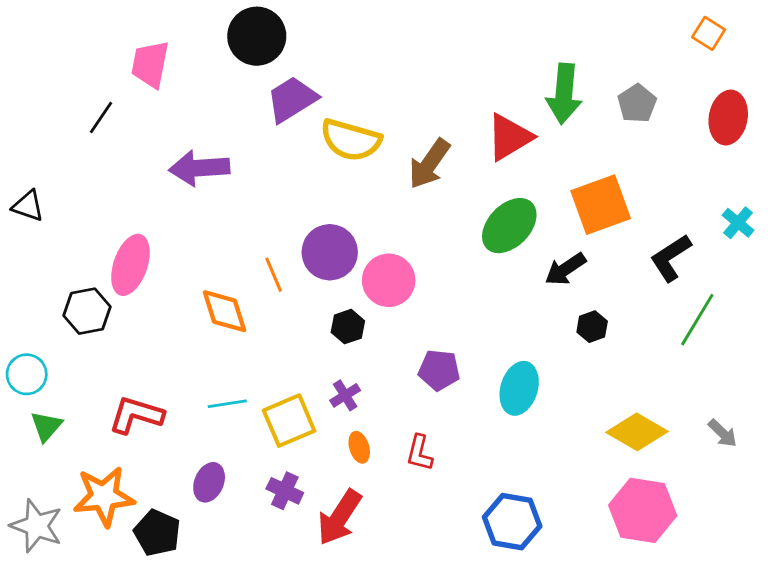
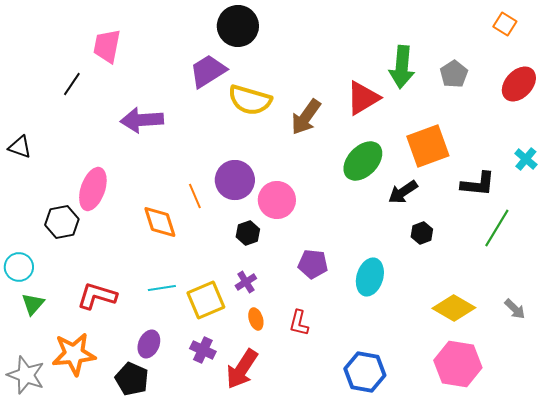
black circle: (257, 36) -> (238, 26), moved
red ellipse: (728, 118) -> (519, 84), turned 33
black L-shape: (671, 258) -> (478, 184), turned -141
black pentagon: (157, 533) -> (132, 379), moved

